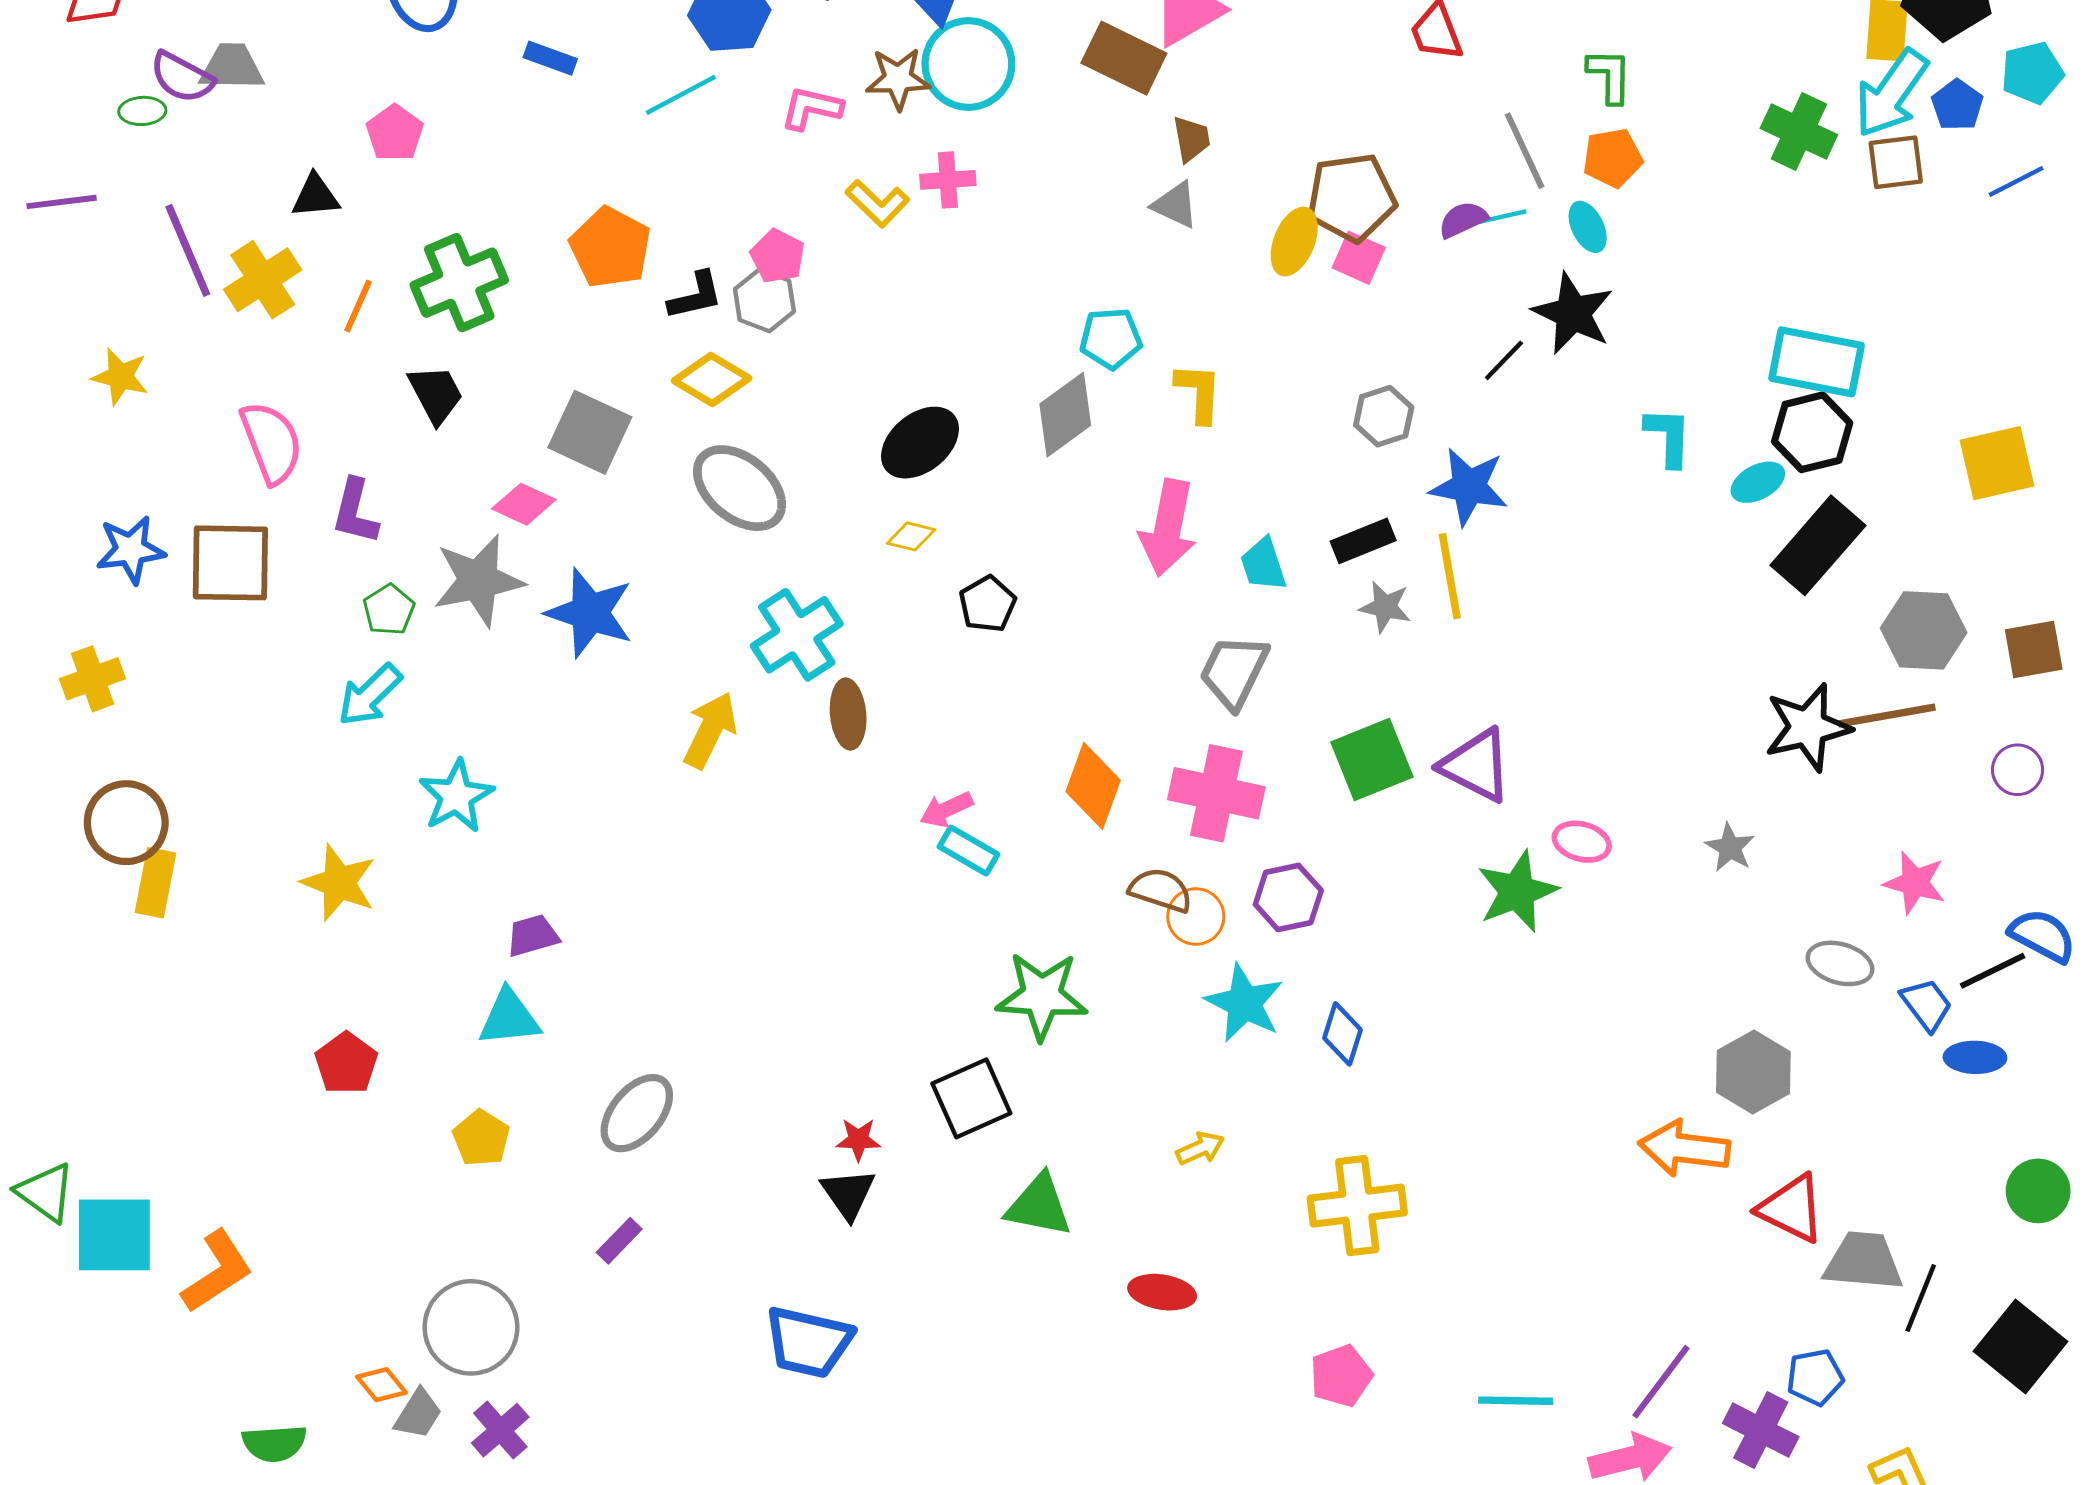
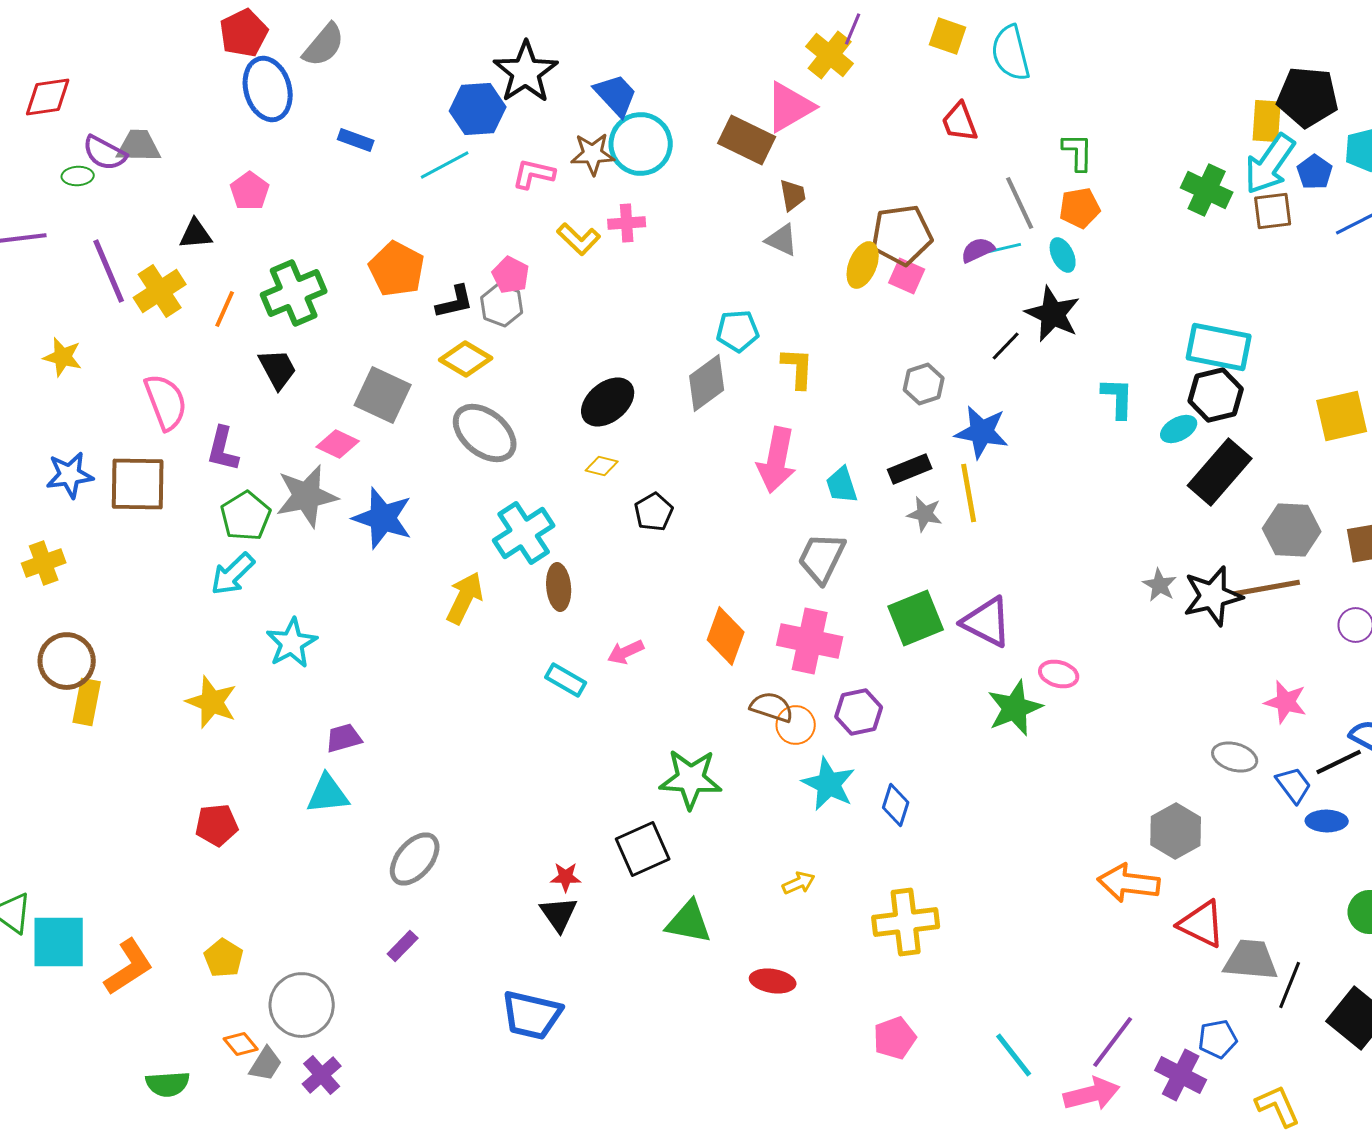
green pentagon: (389, 610) -> (246, 516), size x1.4
gray star: (1730, 848) -> (1160, 585), moved
cyan rectangle: (968, 850) -> (566, 680), moved
red pentagon: (346, 1063) -> (217, 825), turned 30
yellow pentagon: (481, 1138) -> (224, 958), moved
cyan line: (1516, 1401) -> (1014, 1055), turned 51

